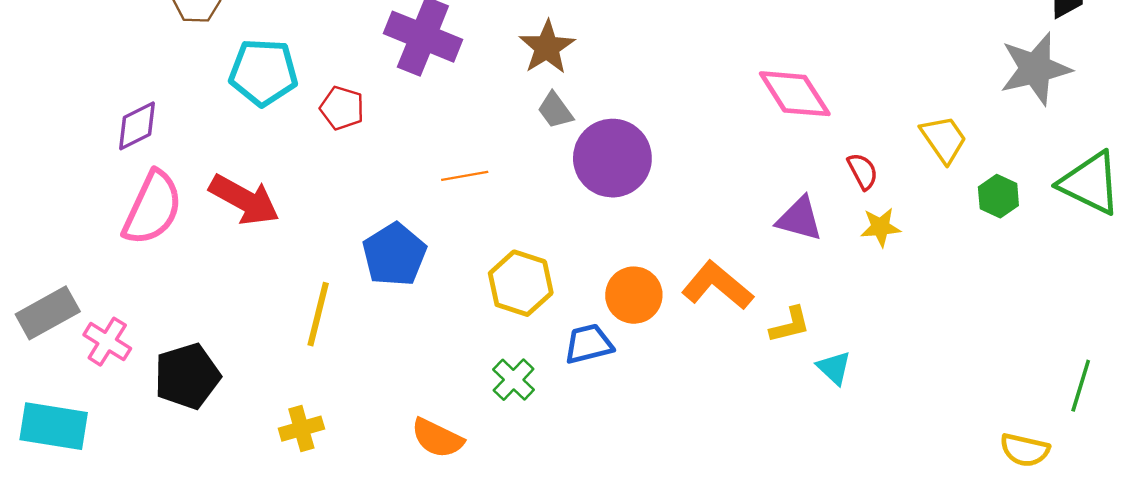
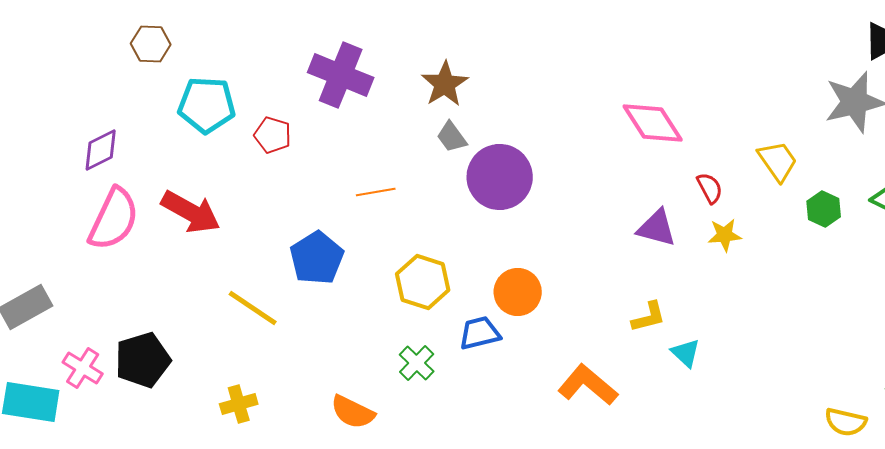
orange L-shape: (717, 286) -> (588, 385), moved
yellow line: (318, 314) -> (253, 308), turned -70
pink cross: (107, 342) -> (83, 368), moved

